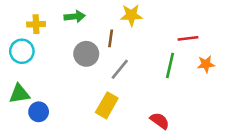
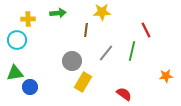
red line: (188, 38) -> (146, 30), turned 70
gray circle: (86, 54) -> (72, 61), moved
orange star: (206, 64) -> (166, 76), moved
gray line: (120, 69) -> (106, 53), moved

